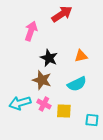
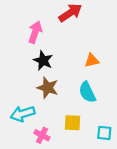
black star: (49, 58) -> (43, 60), moved
cyan semicircle: (77, 84) -> (87, 92), turned 90
pink cross: (44, 104) -> (42, 135), moved

